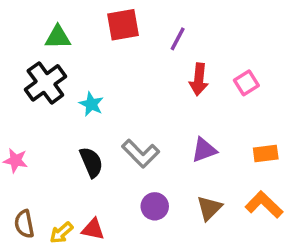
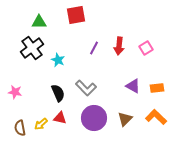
purple line: (178, 39) -> (94, 48), moved
purple triangle: (204, 150) -> (133, 86), moved, turned 49
purple circle: (155, 206) -> (94, 118), size x1.6
red triangle: (93, 229) -> (60, 118), moved
yellow arrow: (61, 233) -> (41, 124), moved

